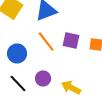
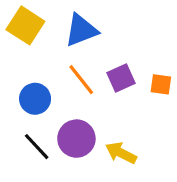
purple square: (71, 40) -> (121, 78), turned -36
purple circle: (43, 78) -> (76, 139), size x1.5

